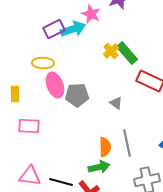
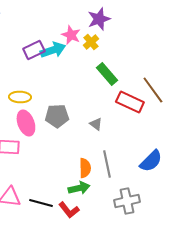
yellow cross: (111, 51) -> (91, 42), moved
yellow ellipse: (43, 63) -> (20, 97), moved
pink ellipse: (55, 85) -> (26, 123), moved

